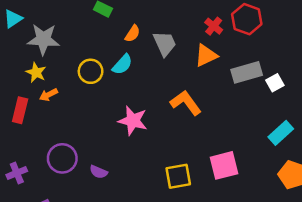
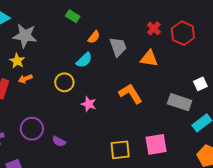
red cross: (214, 26) -> (154, 28), moved
orange triangle: (206, 55) -> (149, 58), turned 30
yellow circle: (91, 71) -> (64, 82), moved
gray rectangle: (247, 72) -> (180, 102), moved, turned 30
pink star: (133, 121) -> (89, 104), size x0.7

